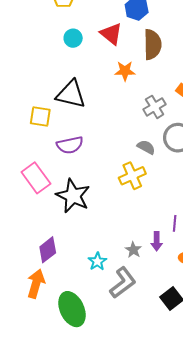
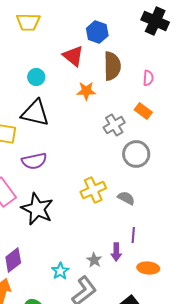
cyan circle: (73, 38) -> (36, 77), moved
gray semicircle: (146, 147) -> (126, 198), moved

